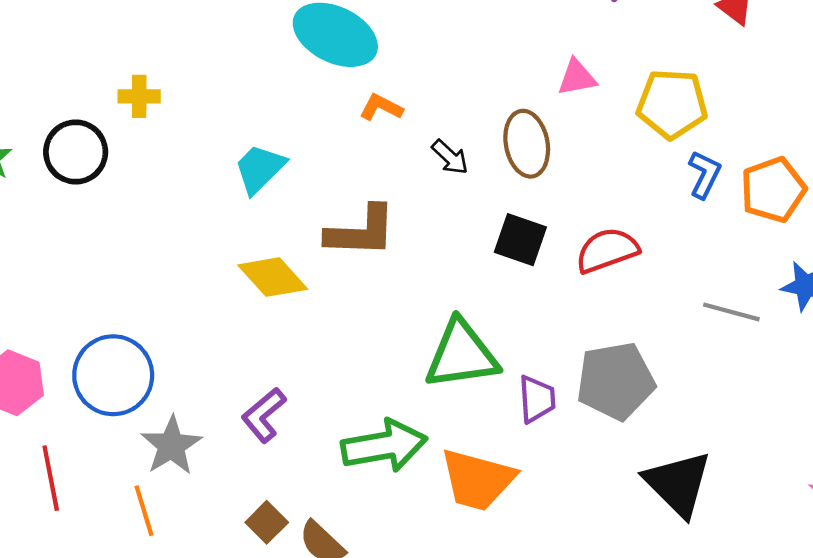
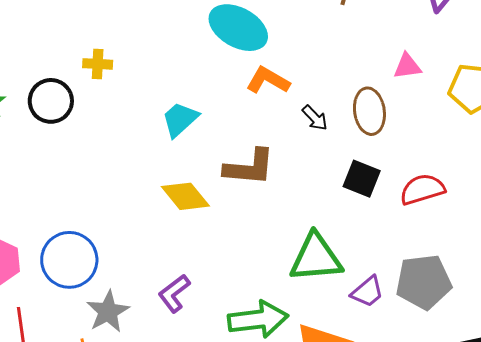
orange L-shape: (381, 107) -> (268, 80), size x1.4
purple trapezoid: (537, 399) -> (367, 292), turned 51

